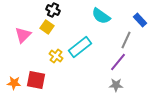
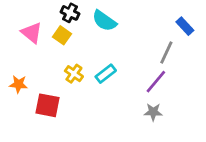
cyan semicircle: (101, 16) -> (104, 21), moved
pink triangle: (23, 35) -> (32, 33), moved, turned -36
cyan rectangle: (80, 47) -> (106, 74), moved, size x0.7
orange star: (14, 83) -> (18, 84), moved

